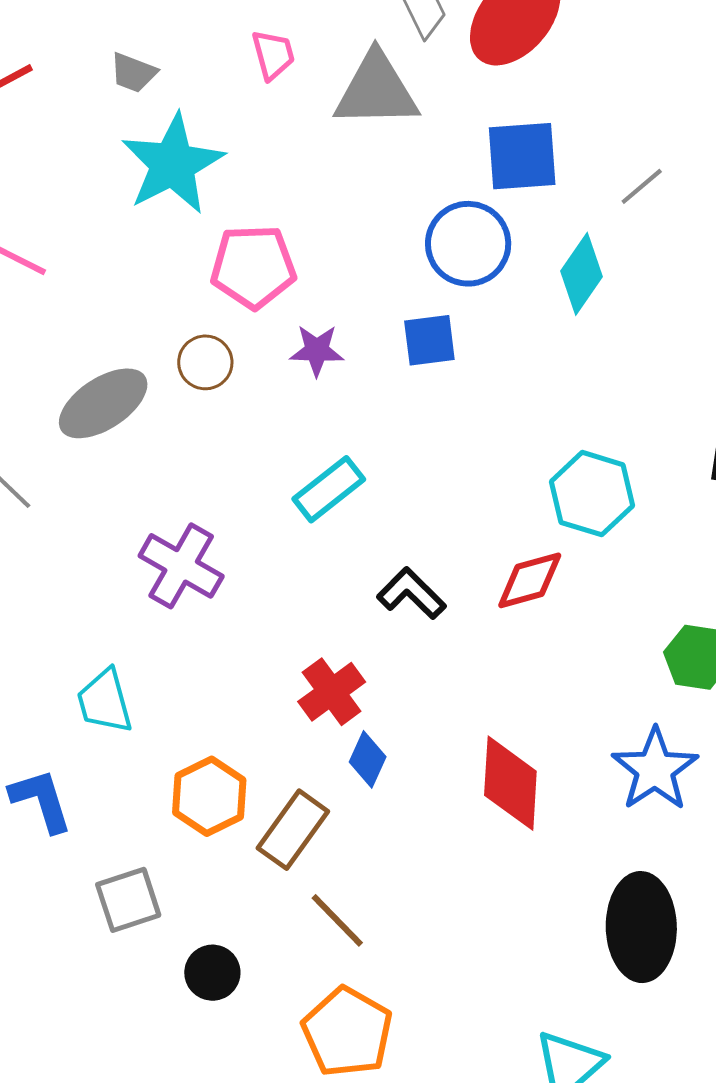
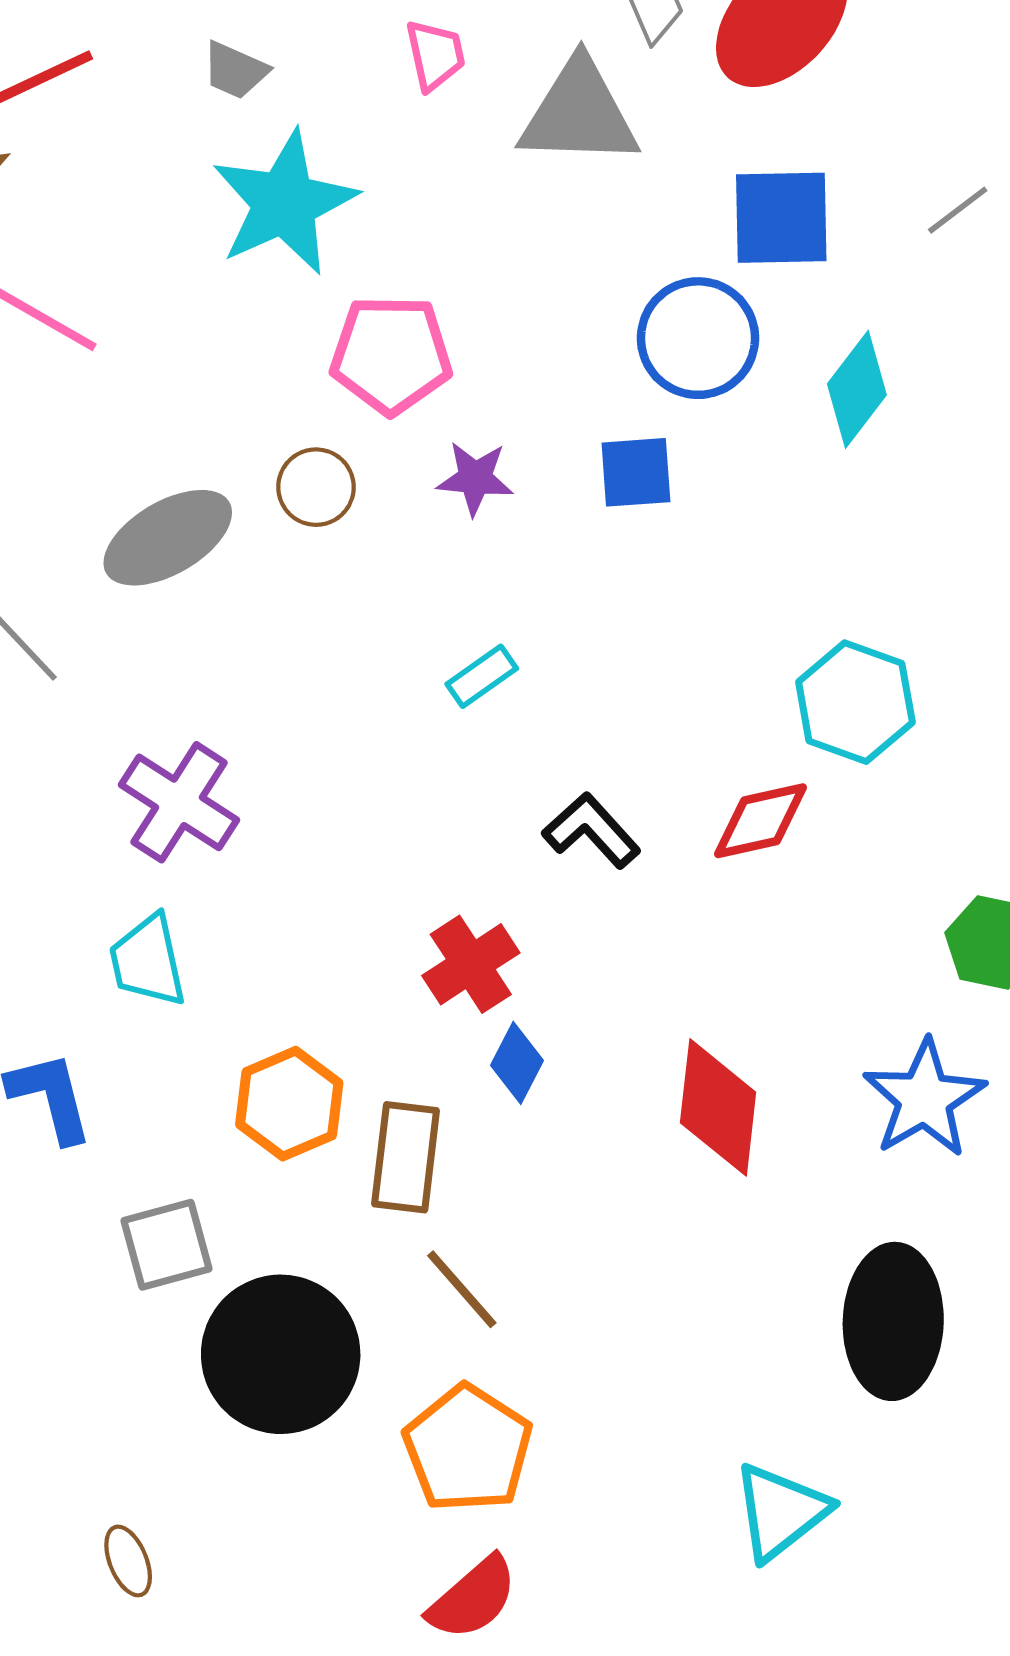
gray line: (642, 186) -> (958, 210), moved
cyan rectangle: (329, 489) -> (482, 676), size x0.7
purple cross: (181, 566) -> (179, 802), moved
brown rectangle: (293, 830) -> (406, 1157), turned -32
black circle: (212, 973) -> (281, 1354), size x2.0

